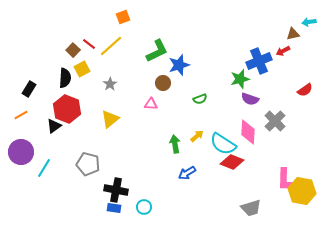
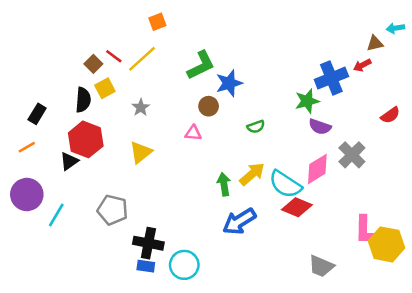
pink diamond: (248, 132) -> (317, 169), turned 55
yellow arrow: (197, 136) -> (252, 174), size x1.5
blue arrow: (187, 173) -> (239, 221), size x1.5
cyan circle: (144, 207) -> (184, 265), size x1.5
gray trapezoid: (251, 208) -> (321, 266), turned 40

